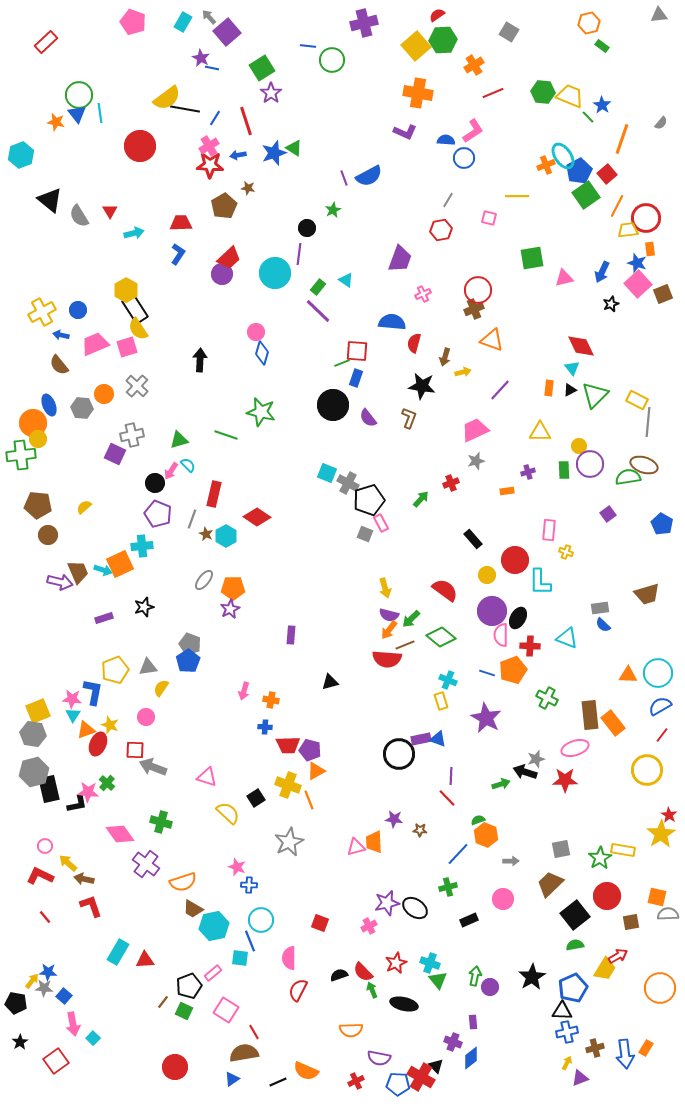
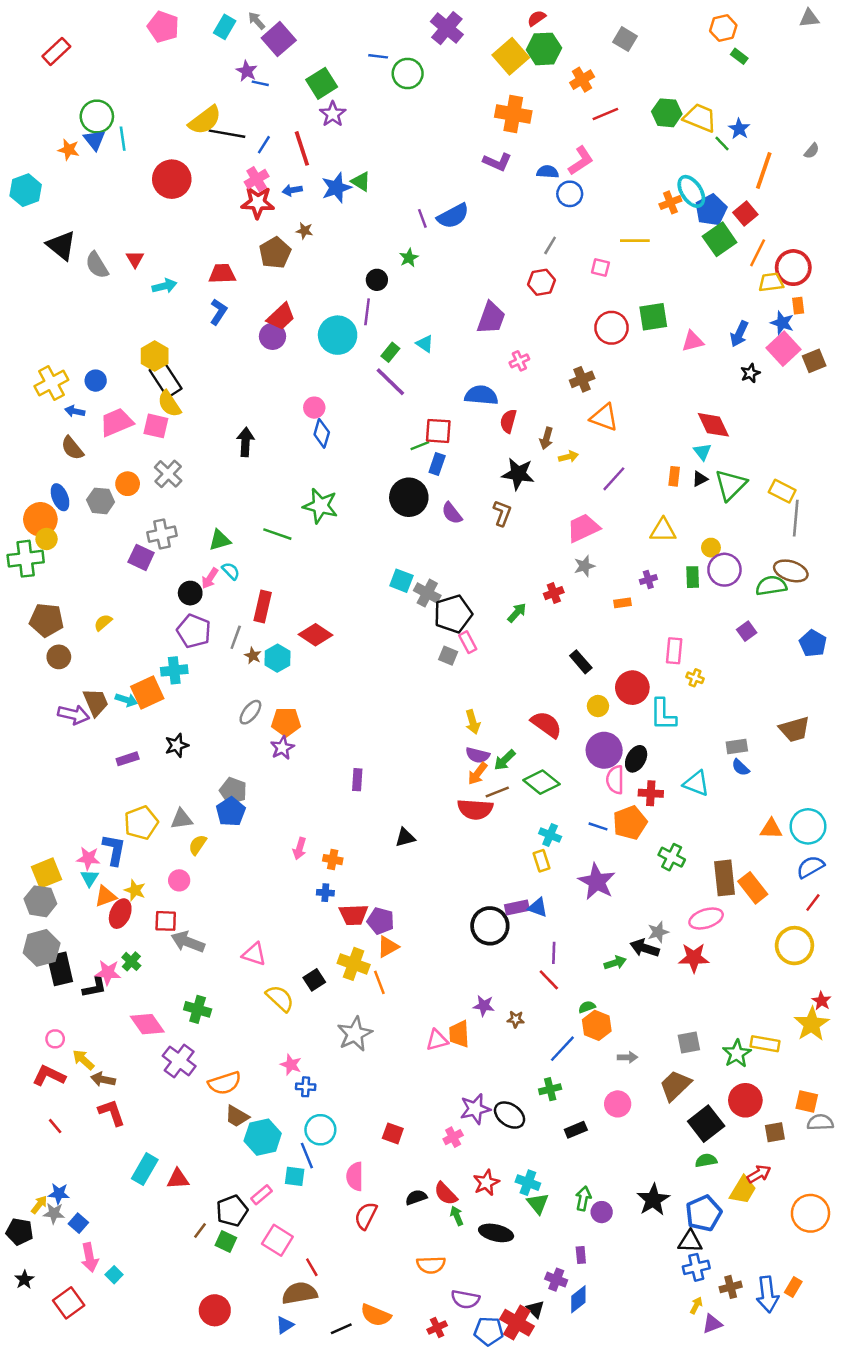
purple cross: (364, 23) -> (447, 28), turned -36
red circle: (478, 290) -> (611, 328), moved
pink square: (127, 347) -> (156, 426), turned 30

